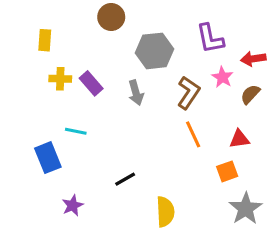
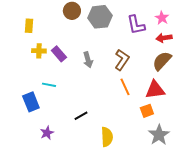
gray hexagon: (154, 51) -> (100, 17), moved
pink star: (222, 77) -> (162, 18), moved
brown semicircle: (250, 94) -> (162, 61), size x1.5
red triangle: (239, 139) -> (155, 90), size x1.5

